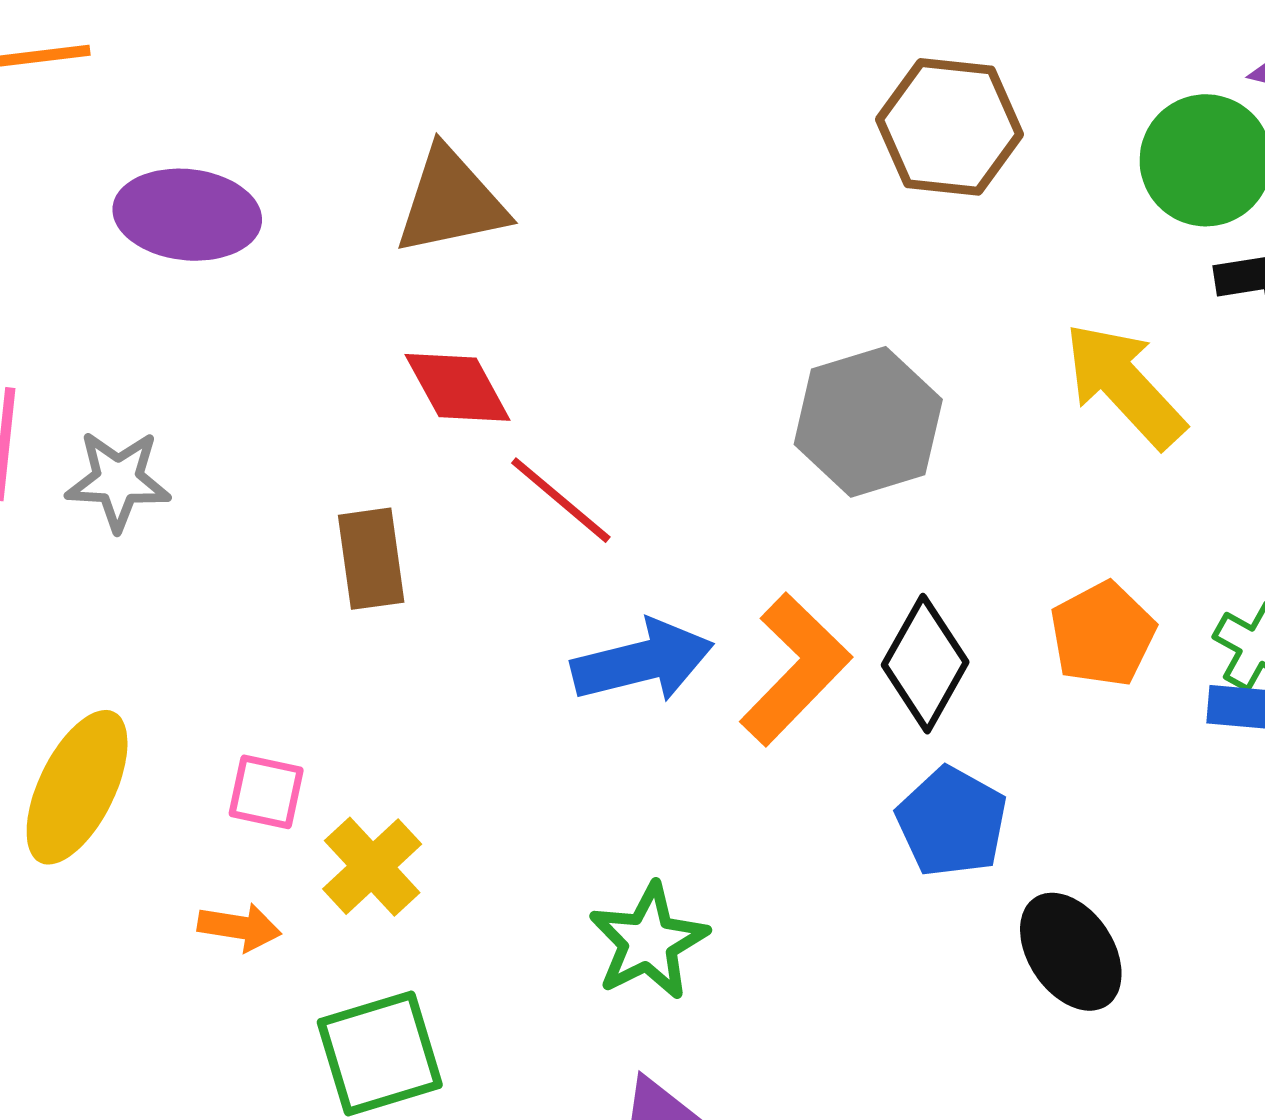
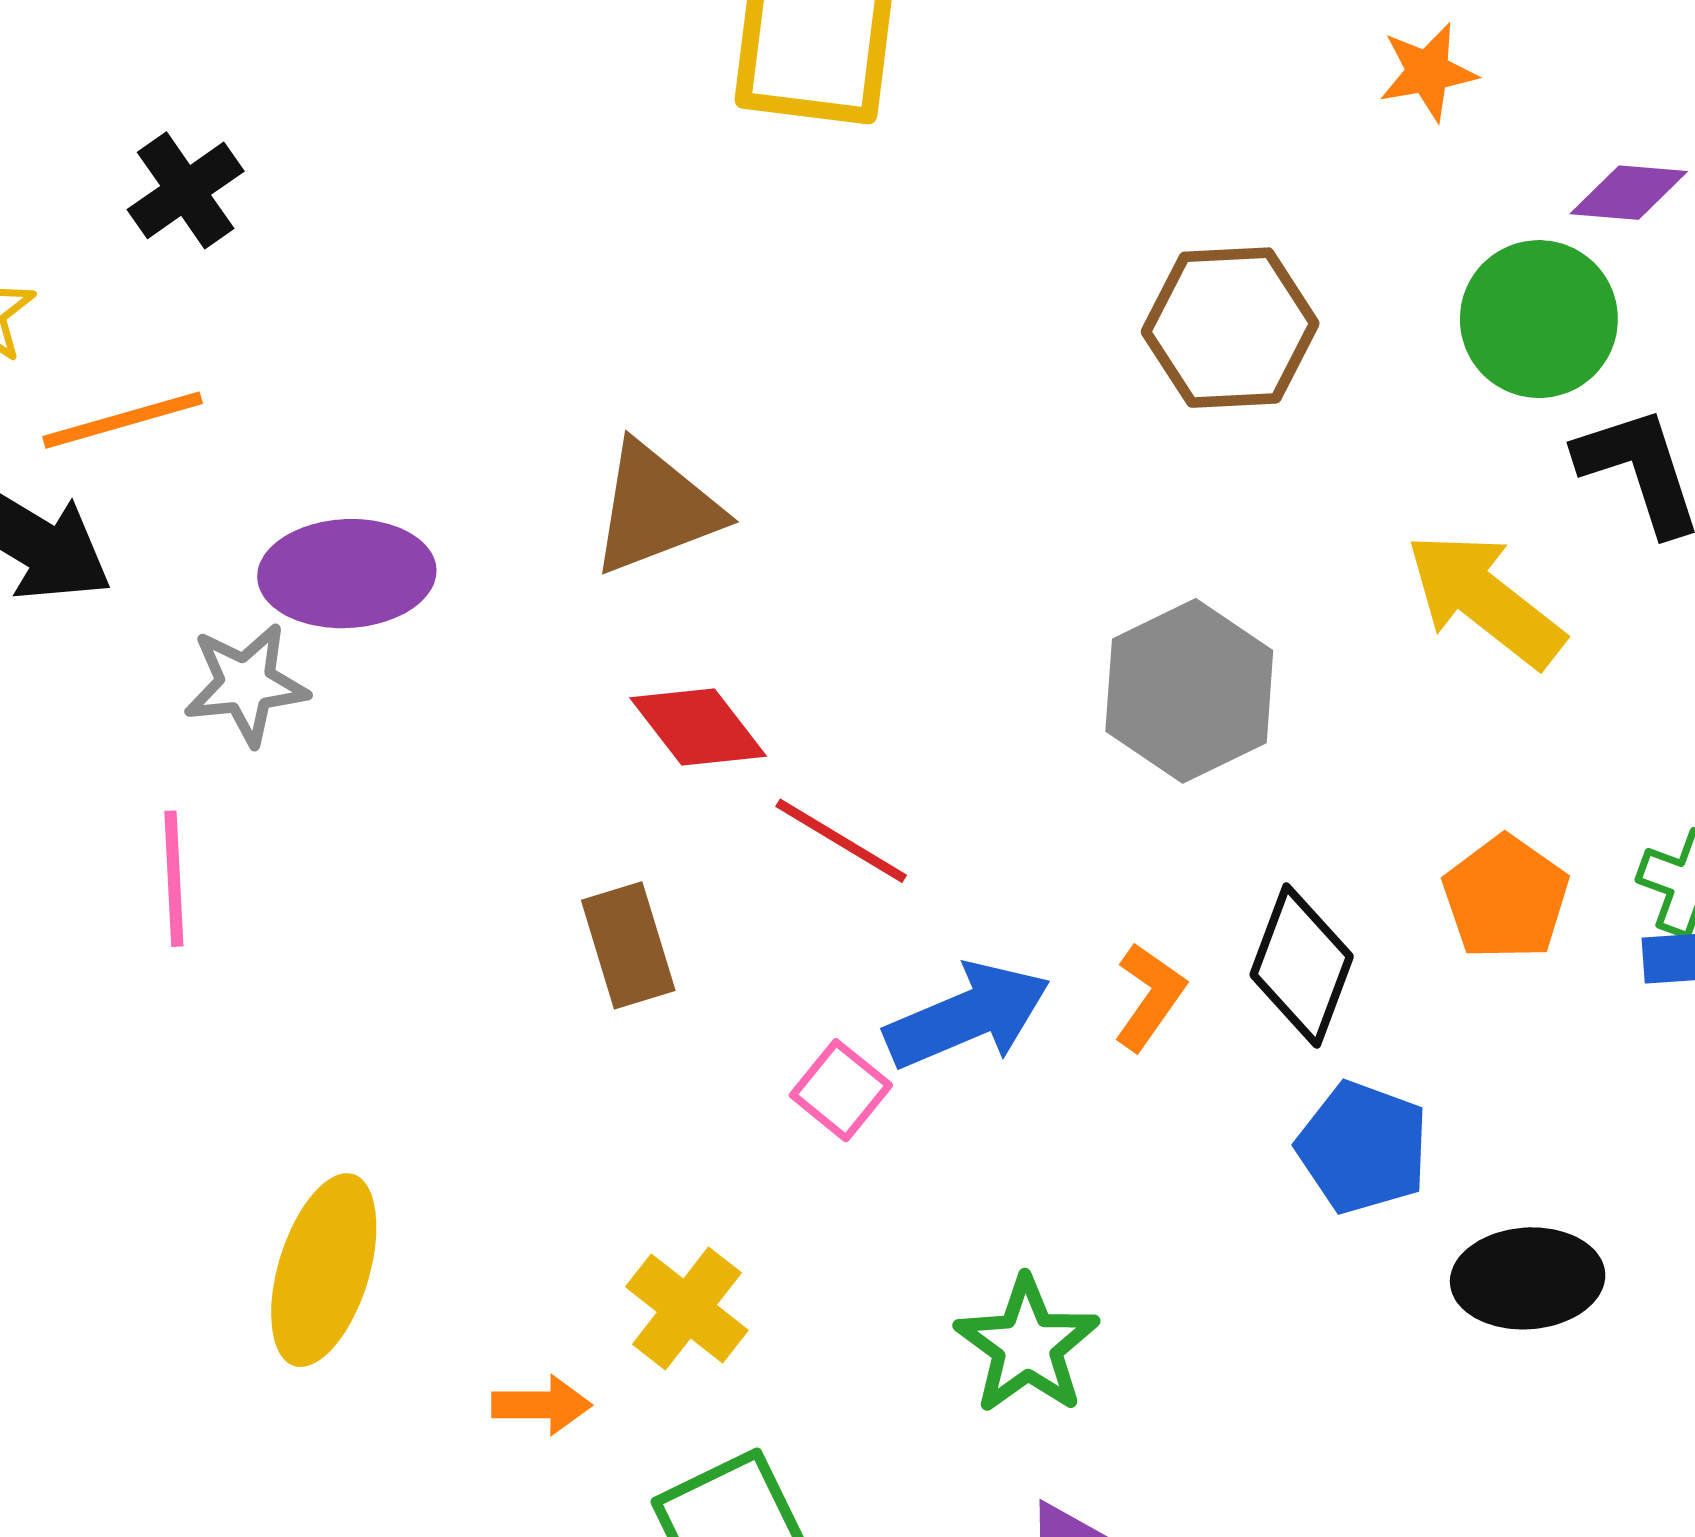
gray star: (118, 480) -> (246, 684), moved
orange L-shape: (795, 669) -> (1150, 997), size x0.6
pink square: (266, 792) -> (841, 1090), moved, turned 36
black ellipse: (1071, 952) -> (1528, 1278), turned -51

